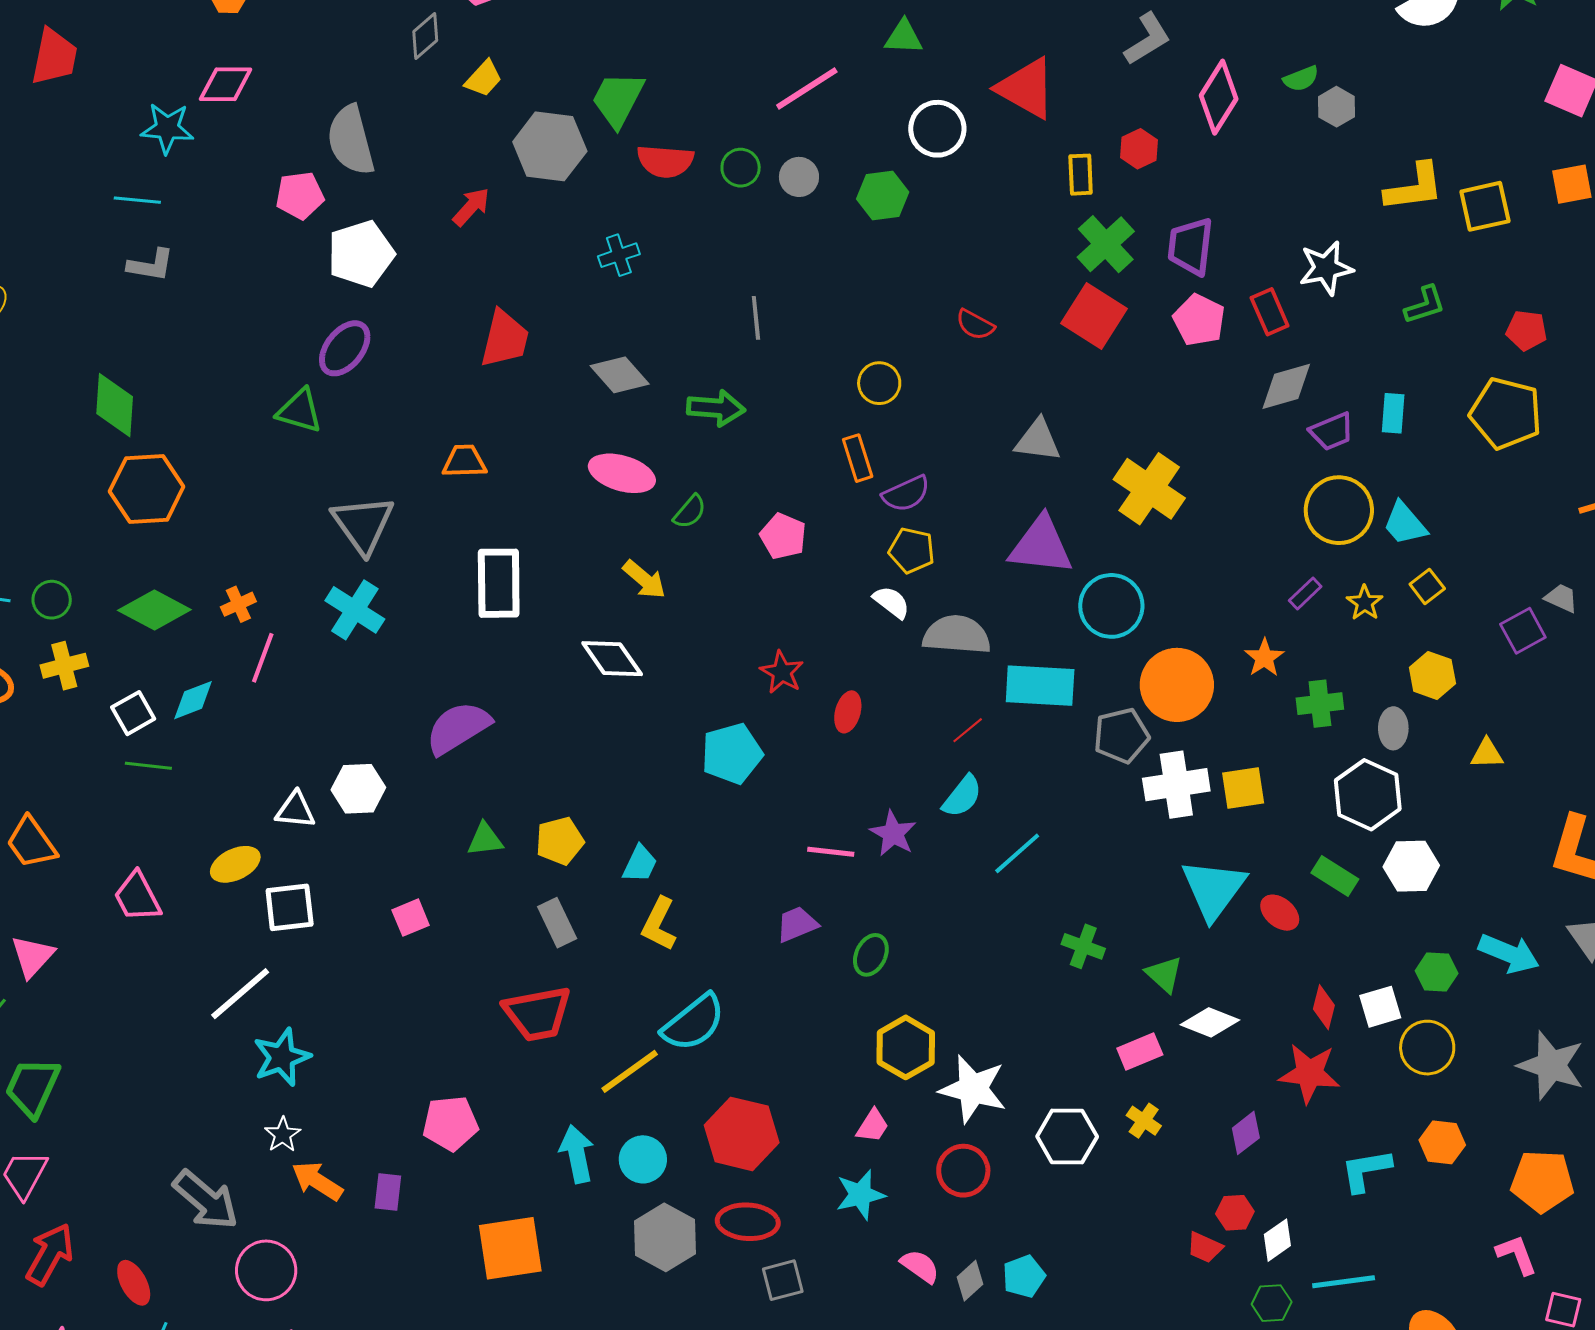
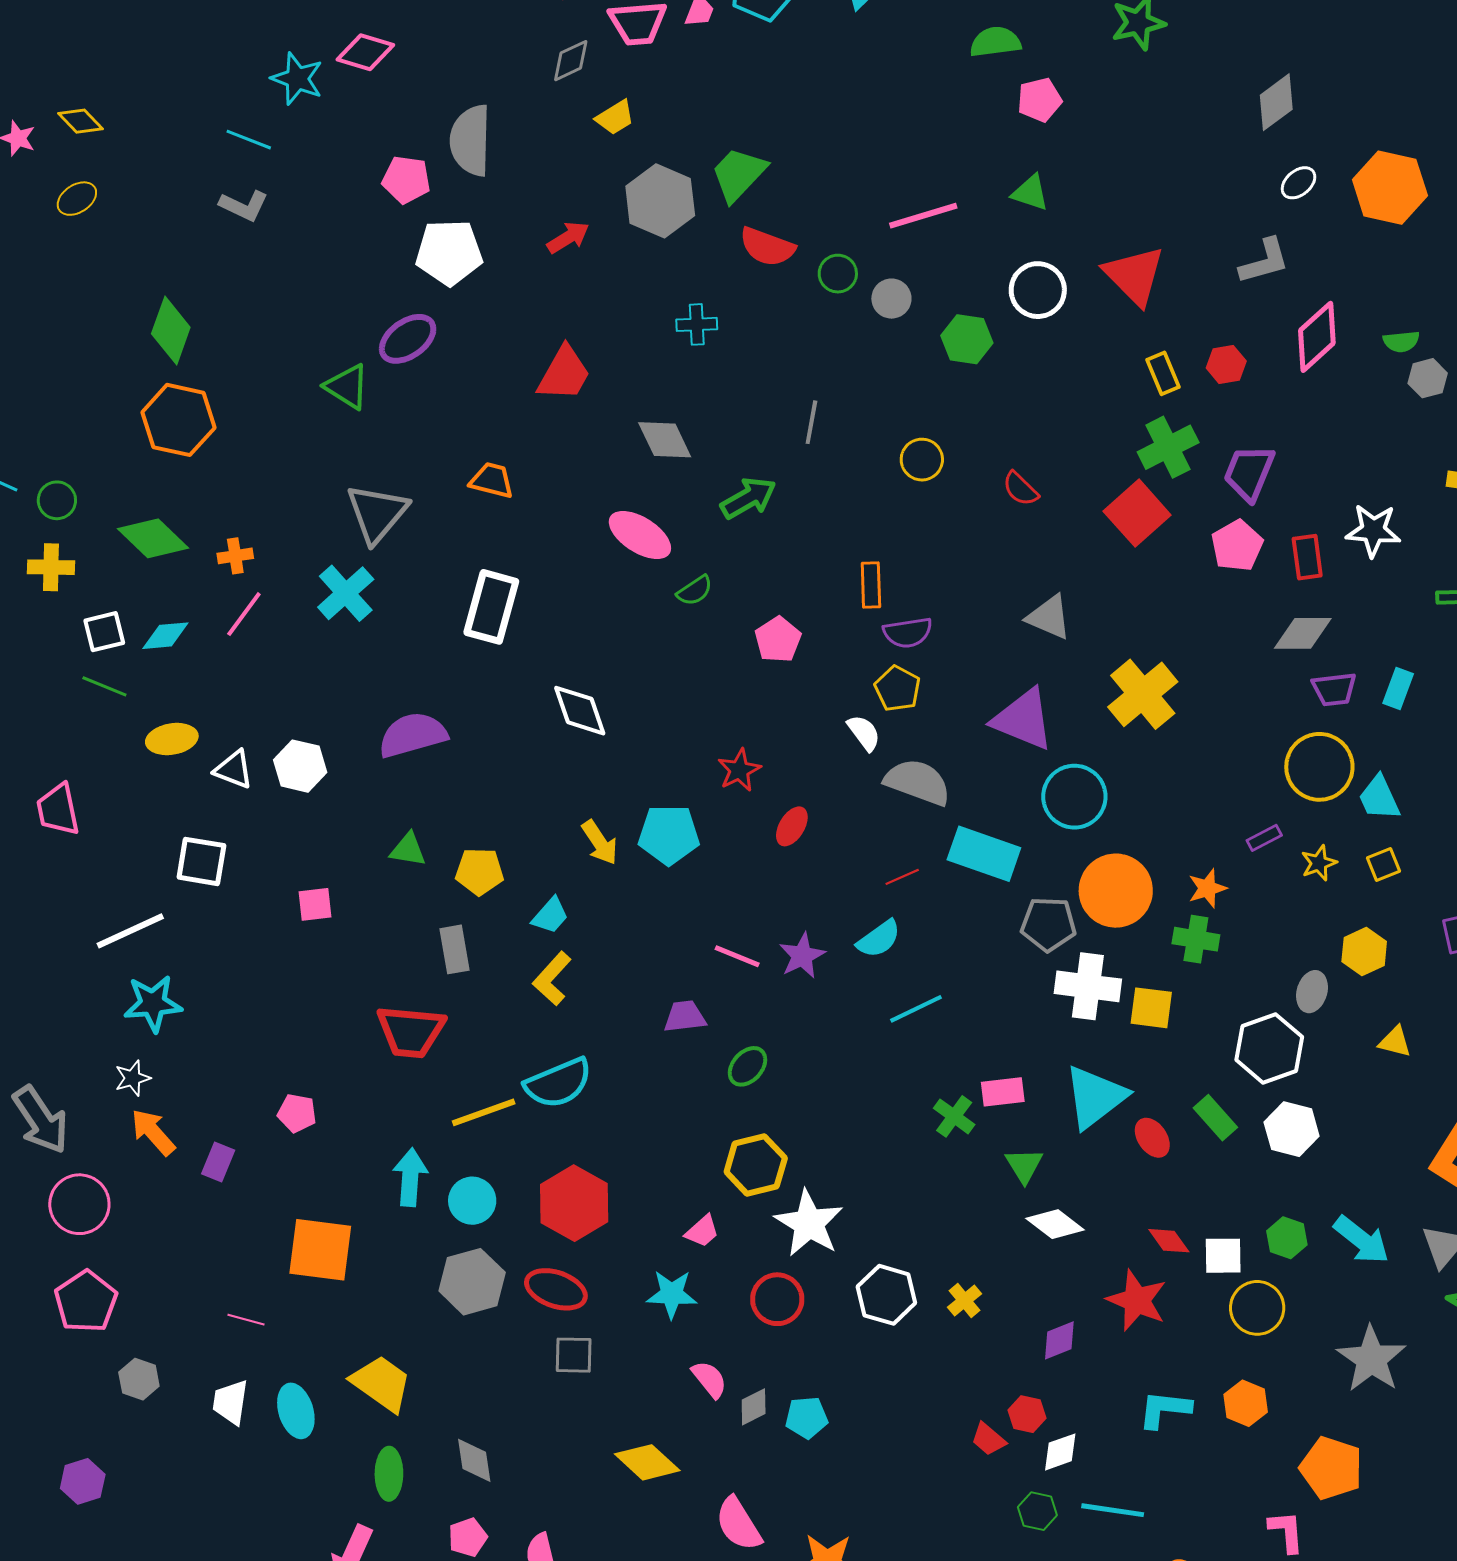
yellow rectangle: (1081, 175) -> (1163, 373), turned -36
yellow circle: (879, 383) -> (922, 460), moved
green arrow: (716, 408) -> (748, 498), turned -50
yellow arrow: (644, 579) -> (600, 843), moved
green cross: (1320, 704) -> (1196, 939), moved
yellow ellipse: (235, 864) -> (172, 739), moved
red diamond: (1324, 1007) -> (1169, 1241), turned -66
pink rectangle: (1140, 1052) -> (1003, 1092), moved
pink pentagon: (450, 1123) -> (297, 1113), size x0.7

